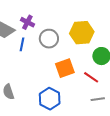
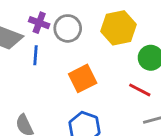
gray circle: (49, 39) -> (68, 28), moved
orange square: (65, 68) -> (83, 78), moved

